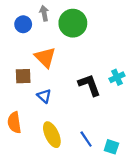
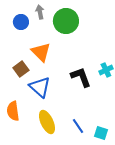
brown square: (23, 76) -> (21, 69), turned -35
blue triangle: (44, 96) -> (40, 87), size x1.6

